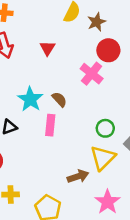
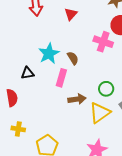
pink cross: (92, 74) -> (103, 42), turned -30
brown arrow: (78, 176) -> (77, 99), moved

